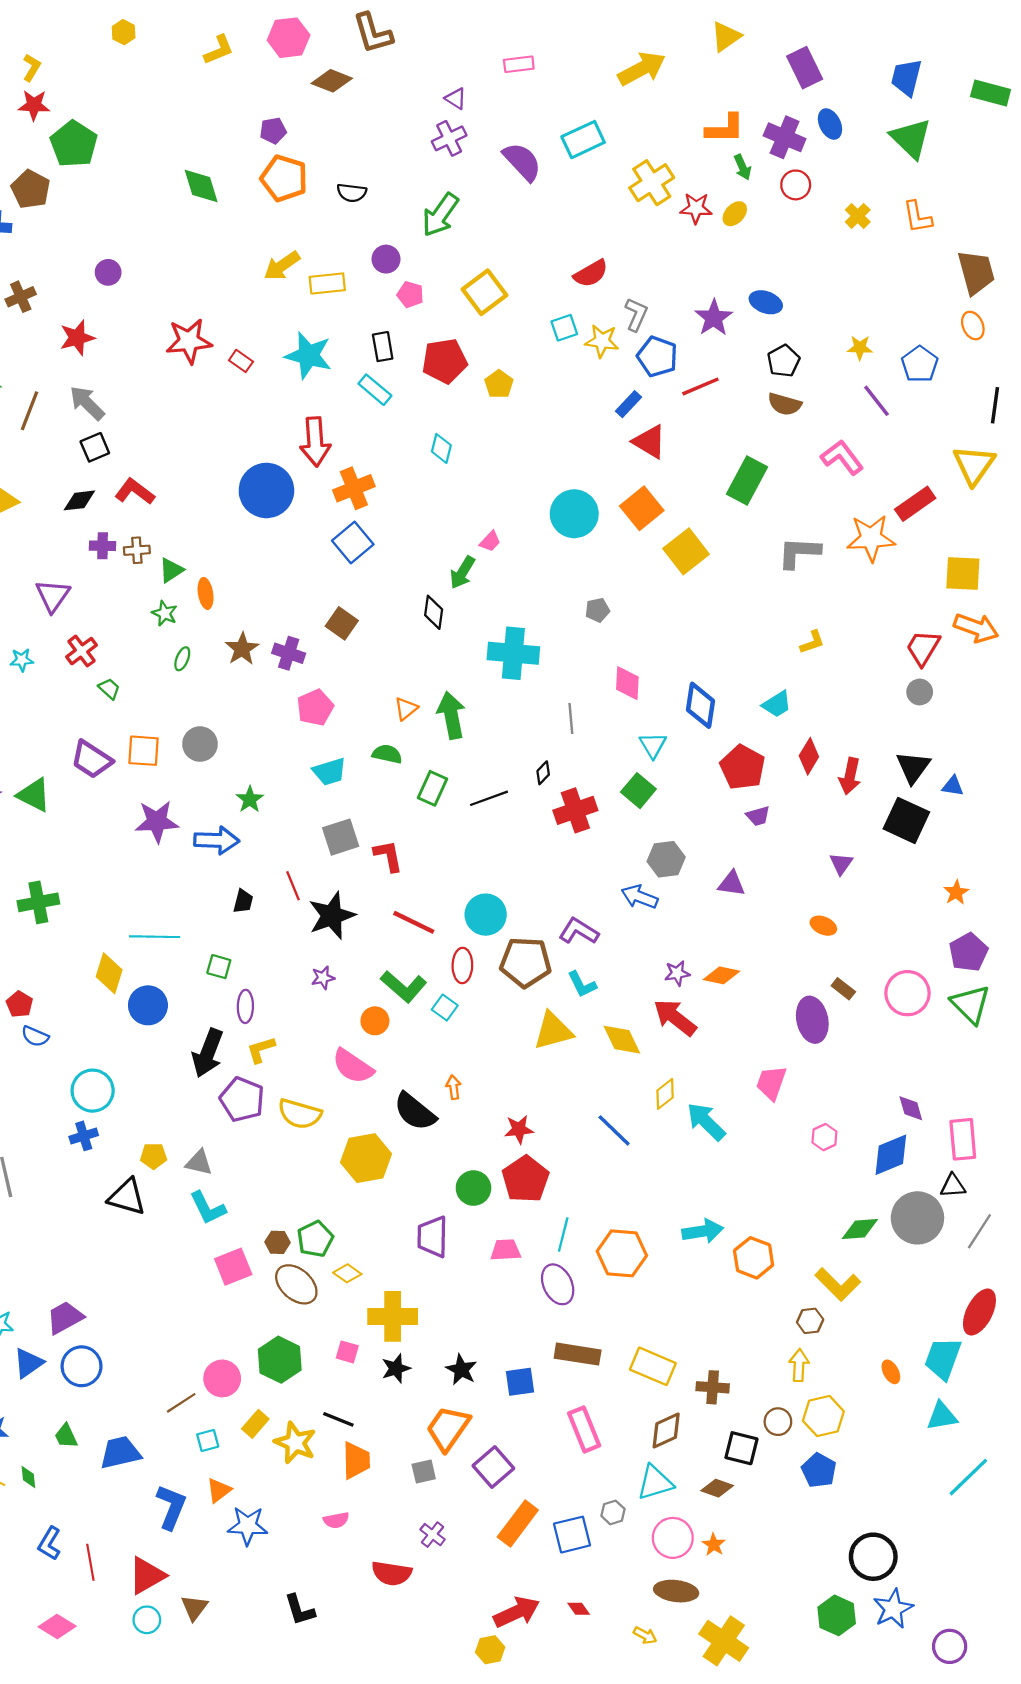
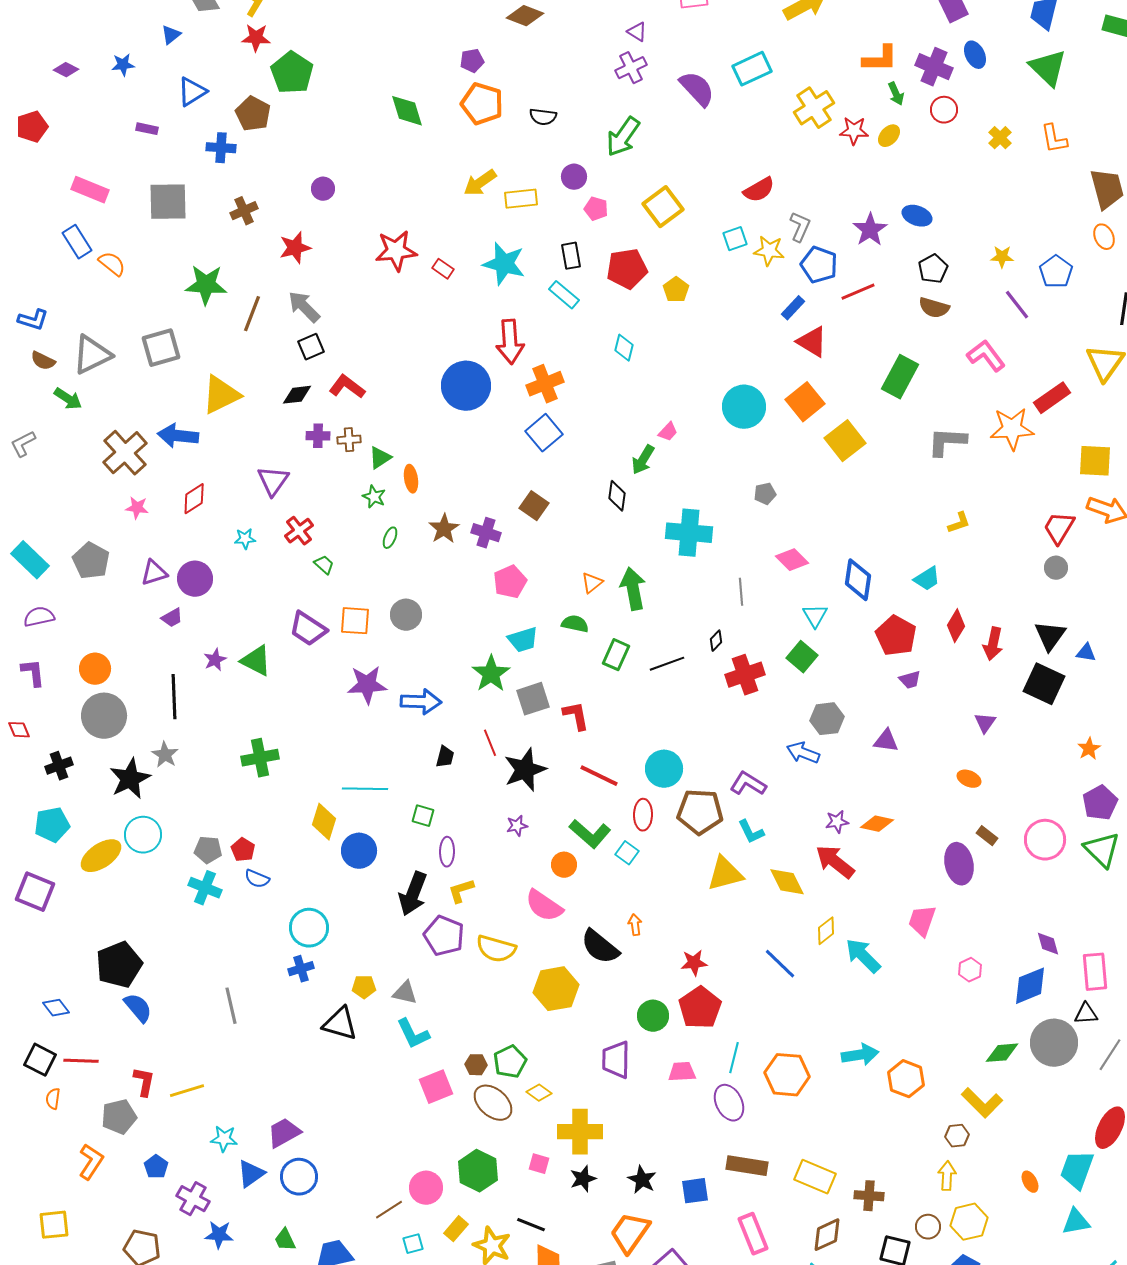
pink diamond: (627, 683) -> (792, 560), turned -48
green star: (250, 799) -> (491, 674), moved, size x1.5

